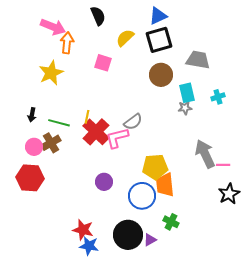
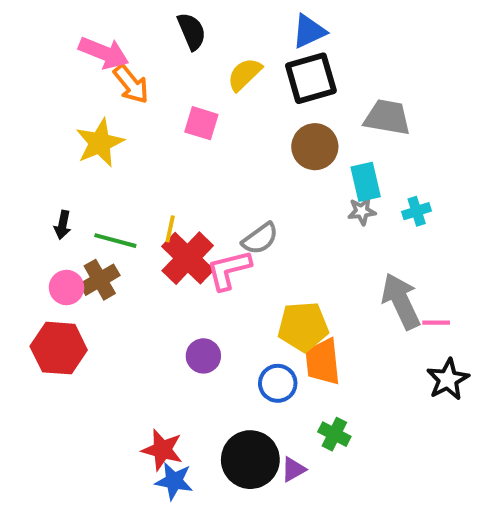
orange arrow: (67, 43) -> (131, 84), turned 135
cyan cross: (218, 97) -> (417, 211), moved
blue circle: (142, 196) -> (278, 383), size x0.7

